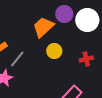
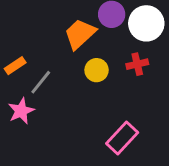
red cross: (86, 59) -> (137, 64), moved

